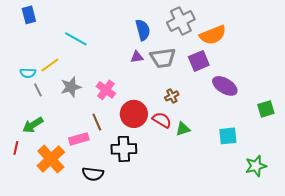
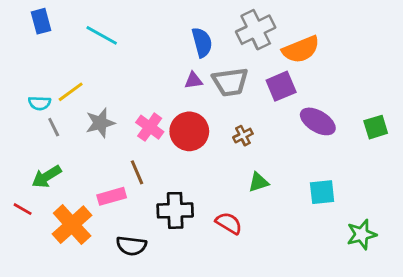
cyan line: (76, 39) -> (102, 35), moved
green square: (266, 109) -> (376, 127), moved
red circle: (134, 114) -> (189, 131), moved
red semicircle: (162, 120) -> (229, 223), moved
red line: (16, 148) -> (23, 209), turned -72

